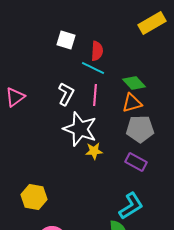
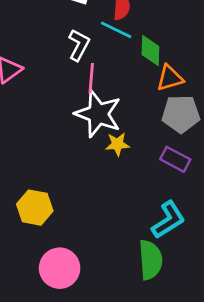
green diamond: (134, 83) -> (150, 50), moved, turned 45
white L-shape: (66, 94) -> (79, 45), moved
pink line: (95, 95) -> (91, 78), moved

